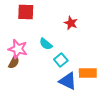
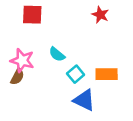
red star: (71, 23) -> (100, 15), moved
orange rectangle: (88, 73) -> (107, 74), moved

